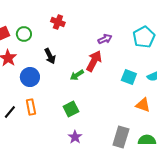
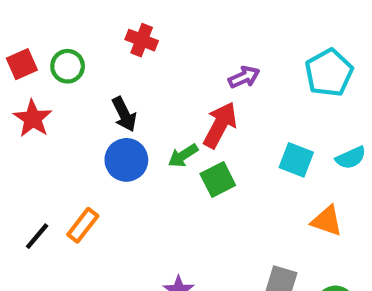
blue circle: (30, 77) -> (126, 160), moved
orange rectangle: (31, 107) -> (83, 225), turned 49
green square: (71, 109) -> (218, 180), moved

